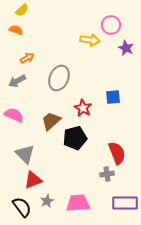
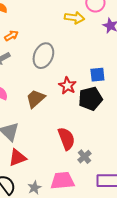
black pentagon: (75, 138) -> (90, 99), moved
red semicircle: (117, 153) -> (66, 139), moved
gray cross: (107, 174) -> (84, 157), moved, turned -32
gray star: (47, 201) -> (34, 188), moved

